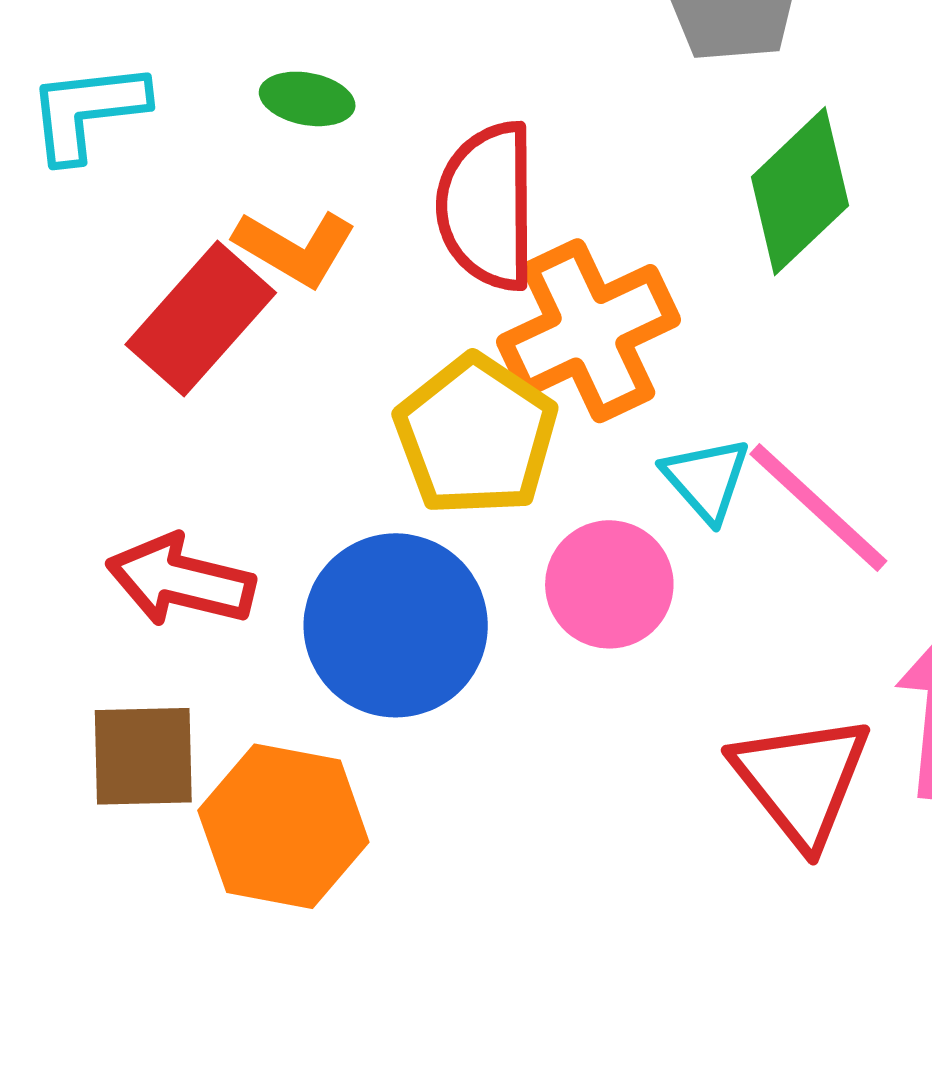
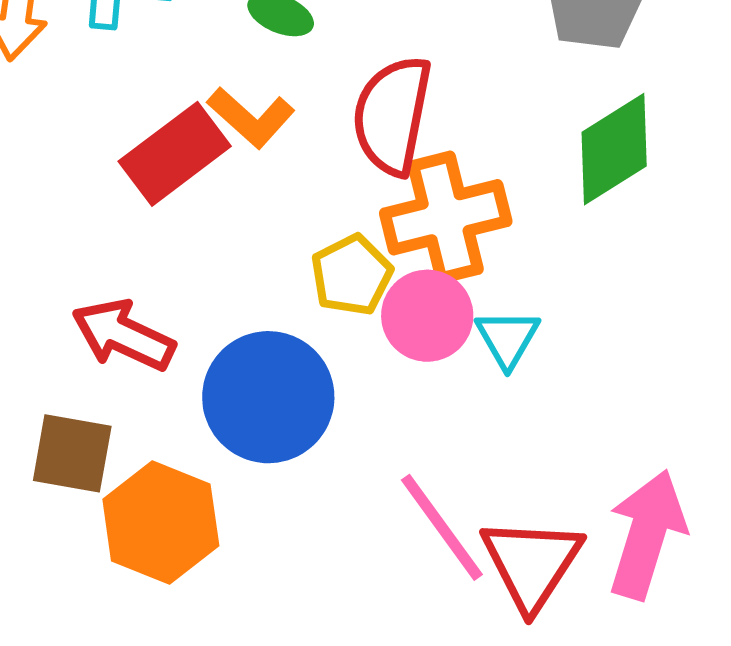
yellow pentagon: (476, 436) -> (352, 275), size x0.7
pink line: (818, 507) -> (442, 527), moved
pink circle: (609, 584) -> (427, 316), moved

